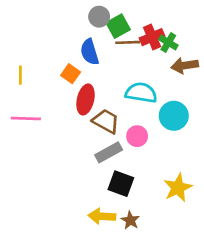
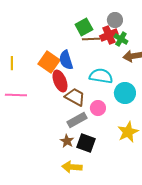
gray circle: (99, 17) -> (115, 20), moved
blue semicircle: (90, 52) -> (66, 60), moved
orange square: (71, 74) -> (49, 62), size x1.5
red ellipse: (86, 99) -> (60, 81), turned -35
yellow star: (178, 188) -> (128, 132), moved
brown star: (130, 220) -> (67, 141), moved

